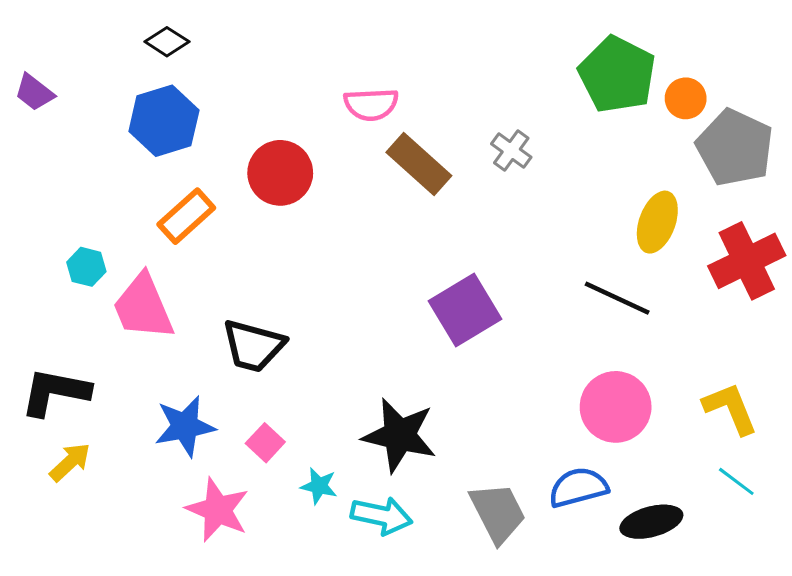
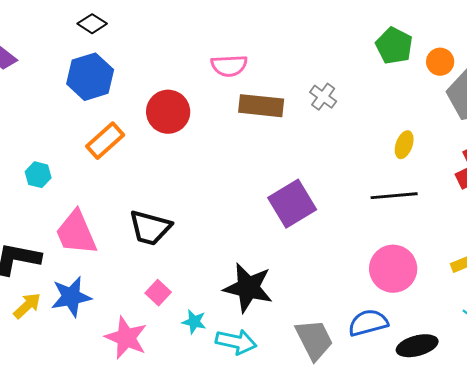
green pentagon: (617, 75) -> (394, 46), size x0.7
brown rectangle: (419, 164) -> (261, 106), turned -36
yellow ellipse: (657, 222) -> (404, 145), moved, size x0.7
black line: (617, 298) -> (394, 196), turned -30
pink trapezoid: (143, 307) -> (76, 233), moved
blue star: (185, 426) -> (71, 297), moved

